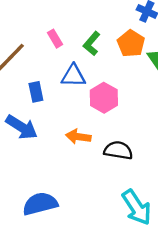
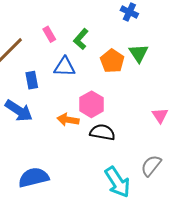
orange pentagon: (131, 43) -> (112, 61), moved
pink hexagon: (104, 98) -> (92, 104), moved

